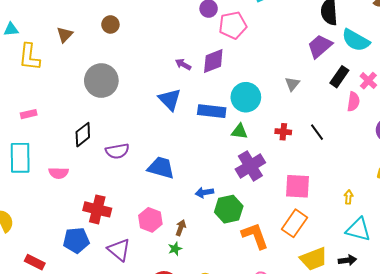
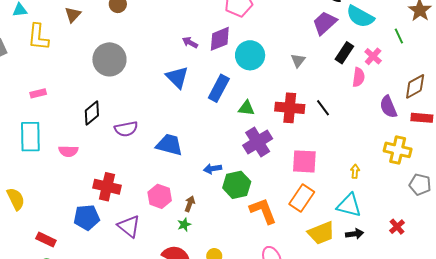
cyan circle: (246, 97) -> (250, 55), moved
blue rectangle: (212, 111) -> (219, 88), turned -68
red cross: (283, 132) -> (290, 108), size x1.8
cyan triangle: (358, 229) -> (349, 205), moved

